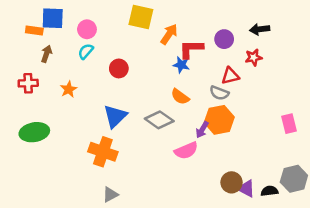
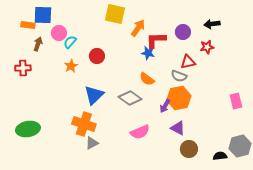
pink circle: (87, 29) -> (59, 33), moved
orange star: (69, 89) -> (71, 66), moved
green ellipse: (34, 132) -> (28, 129), moved
pink semicircle: (186, 151) -> (140, 132), moved
purple triangle: (246, 189) -> (178, 128), moved
gray triangle: (110, 195) -> (92, 143), moved

